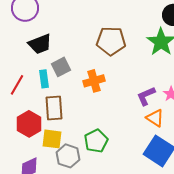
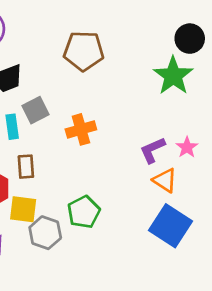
brown pentagon: (111, 41) -> (84, 51), moved
brown rectangle: (54, 108) -> (26, 167), size x0.7

